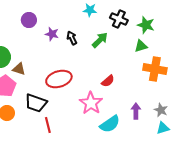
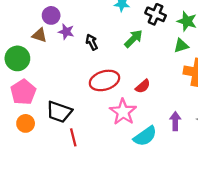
purple star: (52, 34) -> (66, 32), moved
black arrow: (72, 38) -> (92, 42), moved
brown triangle: (19, 69) -> (39, 35), moved
red ellipse: (59, 79) -> (104, 80), moved

